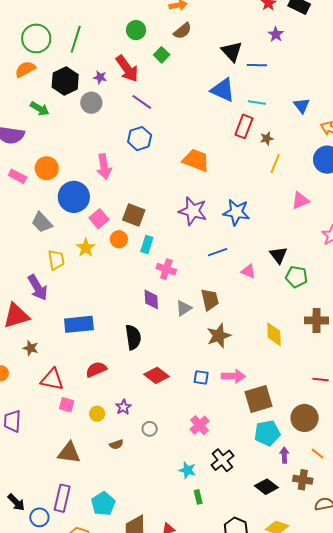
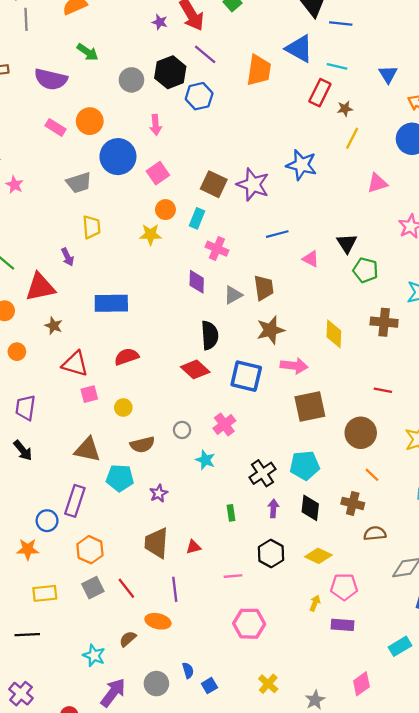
black hexagon: (65, 81) -> (170, 72), moved
gray circle: (91, 103) -> (131, 80), moved
orange trapezoid: (196, 160) -> (259, 70), moved, turned 72
pink arrow: (104, 167) -> (156, 125), size x0.7
blue star: (236, 212) -> (302, 165), moved
brown square: (134, 215) -> (214, 184), moved
pink square: (99, 219) -> (158, 173), moved
gray trapezoid: (42, 222) -> (79, 183), turned -70
yellow star: (86, 248) -> (151, 235), moved, turned 30
purple arrow: (38, 288) -> (68, 257), size x0.6
black semicircle: (133, 337) -> (210, 335), moved
pink arrow: (233, 376) -> (294, 366), moved
blue square: (201, 377) -> (246, 376), size x1.8
pink square: (67, 405) -> (89, 394), turned -35
purple star: (123, 407) -> (159, 493), moved
pink cross: (200, 425) -> (224, 424), moved
cyan pentagon: (267, 433) -> (305, 465), moved
brown semicircle: (116, 444) -> (142, 445), size x1.5
purple arrow: (284, 455) -> (273, 508), moved
cyan star: (187, 470) -> (205, 460), moved
black diamond: (266, 487) -> (310, 508), turned 55
black arrow: (16, 502) -> (23, 450), moved
cyan pentagon: (103, 504) -> (120, 478), moved, turned 30

